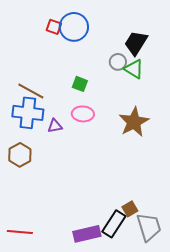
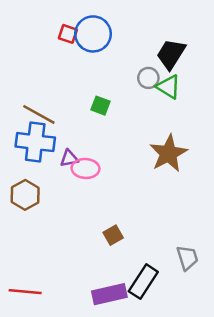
pink ellipse: (83, 114) -> (85, 168), moved
brown square: (130, 209) -> (113, 235), moved
gray trapezoid: (149, 227) -> (187, 258), moved, size x0.7

